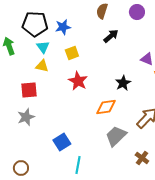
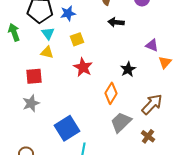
black arrow: (111, 36) -> (116, 22), turned -133
orange diamond: (106, 107) -> (111, 93), turned -50
blue square: (62, 142) -> (67, 128), size x1.4
brown cross: (142, 158) -> (148, 136), moved

